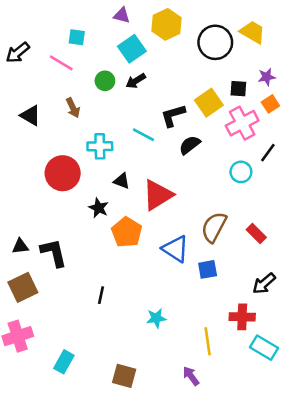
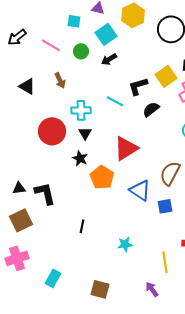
cyan square: (77, 37) -> (74, 21), moved
green circle: (105, 81) -> (81, 51), moved
black triangle: (122, 181) -> (85, 133), moved, turned 40

